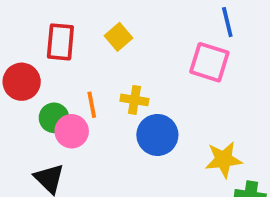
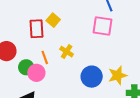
red rectangle: (60, 42) -> (37, 29), moved
yellow cross: (134, 100) -> (67, 52), turned 32
blue circle: (157, 135) -> (92, 77), moved

